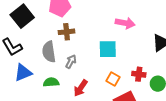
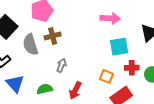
cyan square: (108, 49) -> (119, 47), moved
gray semicircle: (49, 52) -> (30, 45), moved
blue triangle: (23, 73) -> (15, 84), turned -42

